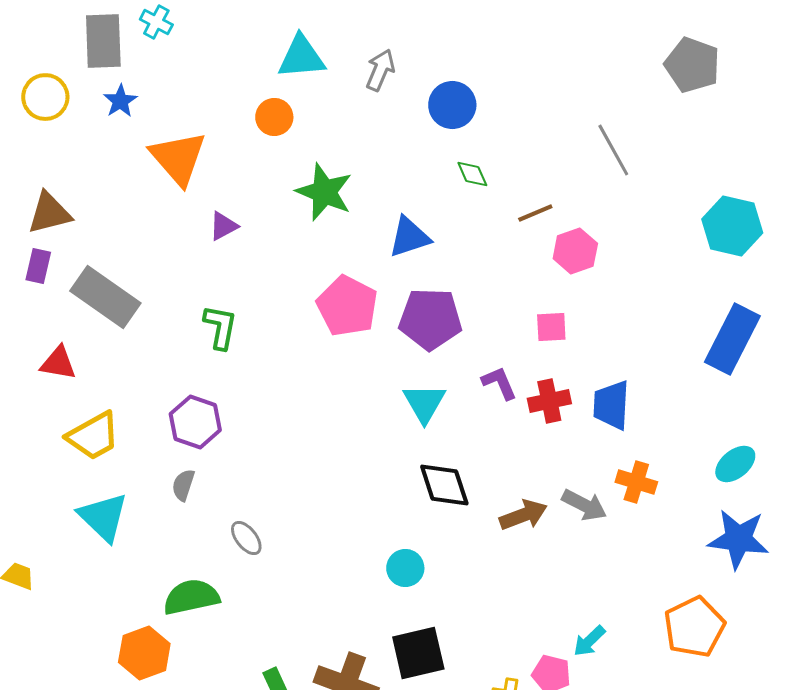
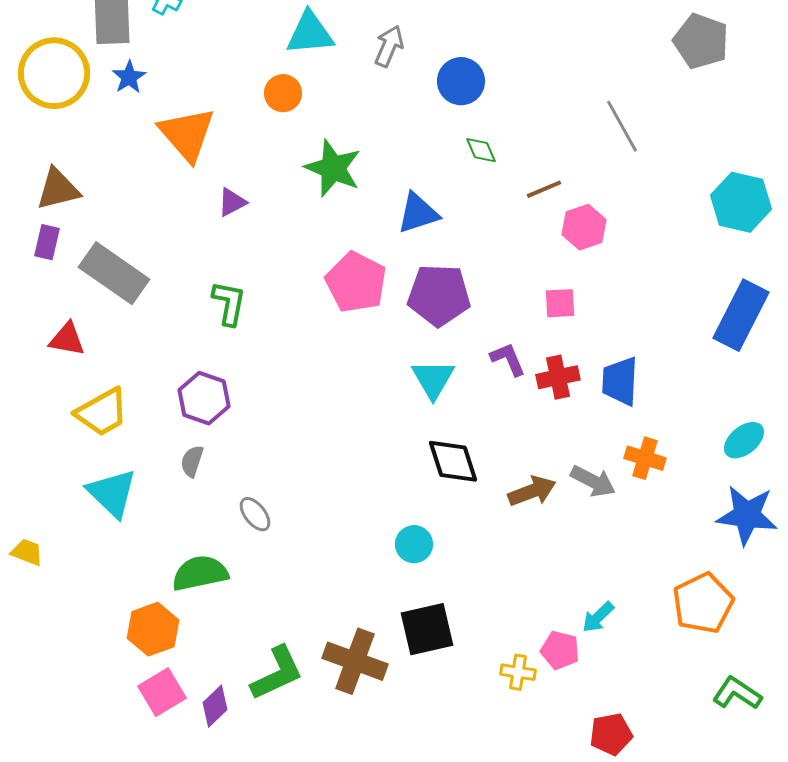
yellow circle: (45, 97) -> (54, 73), size x1.5

